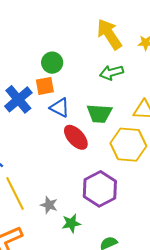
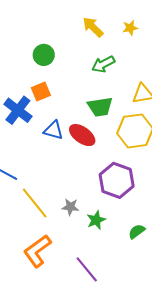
yellow arrow: (109, 34) -> (93, 27), size x0.7
green circle: (52, 63) -> (44, 55), moved
blue triangle: (60, 108) -> (53, 130), moved

